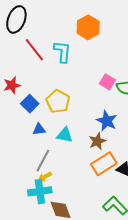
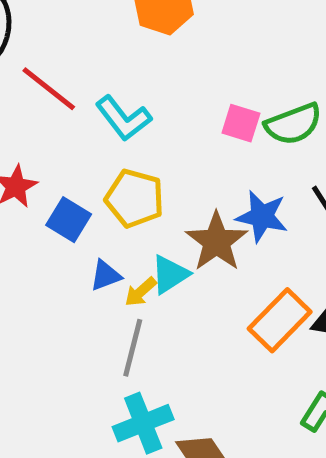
cyan L-shape: (62, 52) -> (123, 118), moved, turned 150
cyan triangle: (65, 135) -> (170, 274), turned -30
brown star: (97, 141) -> (217, 242), moved, size x1.4
yellow arrow: (45, 177) -> (141, 292), moved

